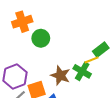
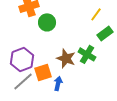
yellow line: (91, 60) -> (96, 14), moved, turned -32

